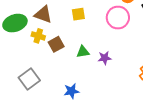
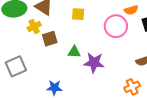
yellow cross: (38, 36) -> (34, 27), turned 32
purple star: (105, 58) -> (94, 63), size x1.5

